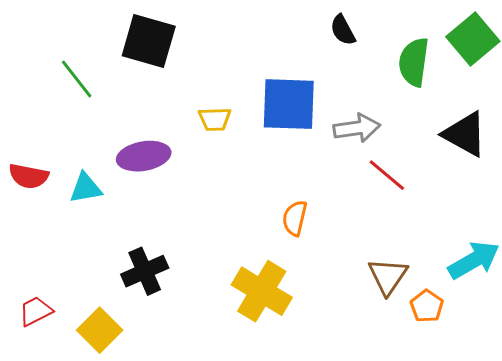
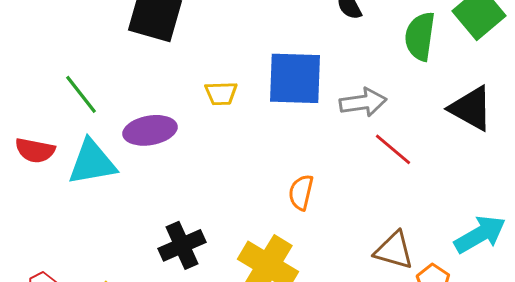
green line: (77, 79) -> (81, 94), moved
cyan triangle: (86, 188) -> (92, 162), size x1.5
black cross: (145, 271) -> (182, 245), moved
brown triangle: (388, 276) -> (394, 250), turned -48

